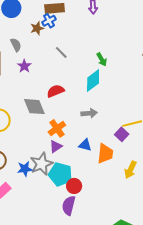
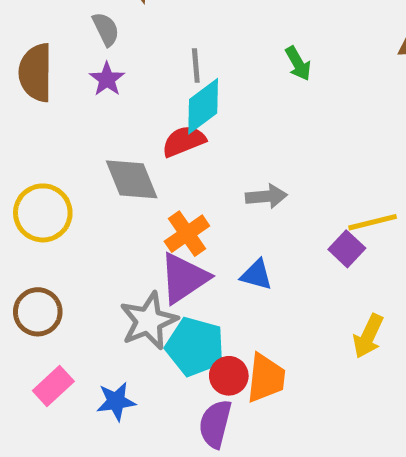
gray semicircle: (16, 45) -> (106, 29), moved
gray line: (61, 52) -> (196, 65), moved, turned 40
cyan diamond: (93, 81) -> (203, 106), moved
purple triangle: (56, 146) -> (184, 278), size x1.6
orange trapezoid: (105, 154) -> (266, 378), moved
blue star: (25, 169) -> (116, 401), moved

